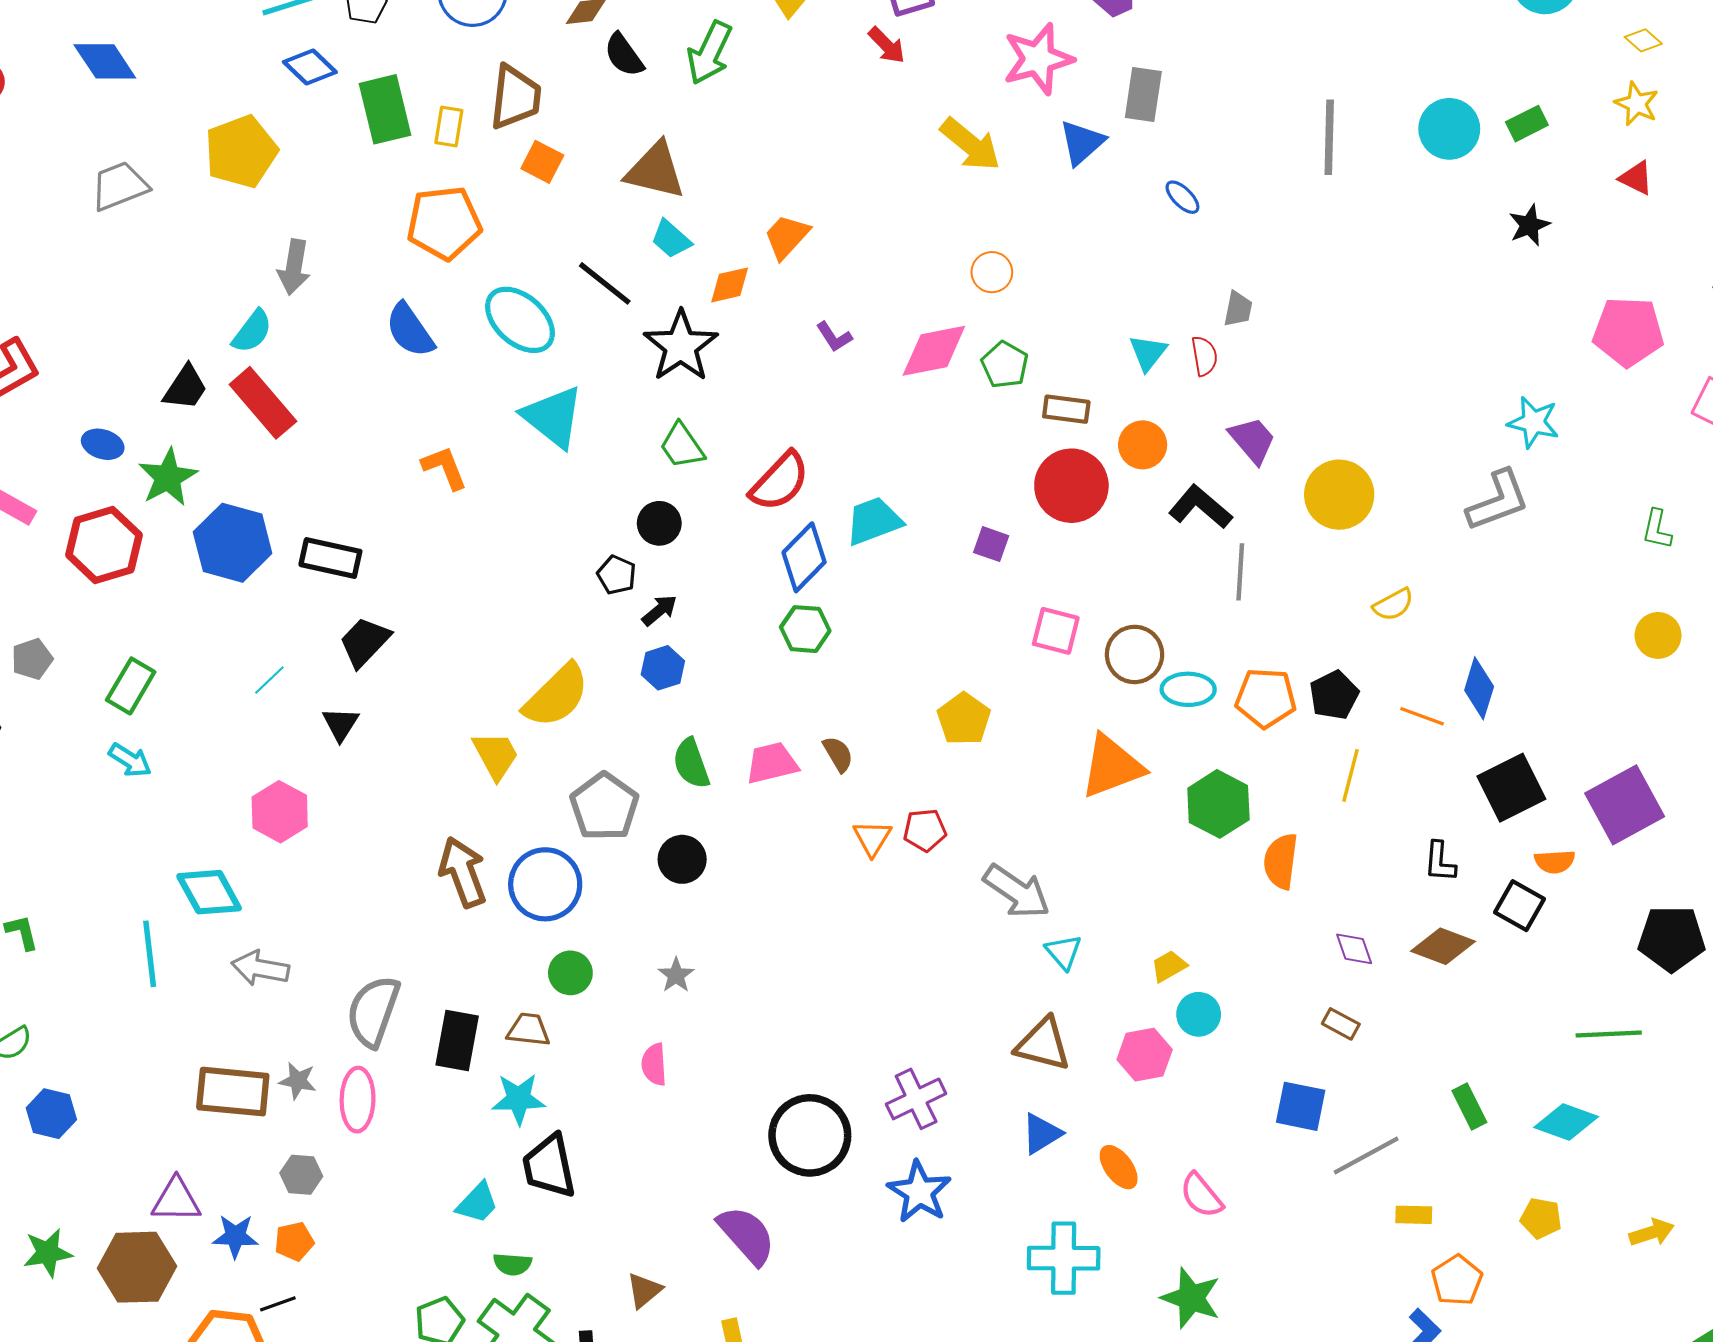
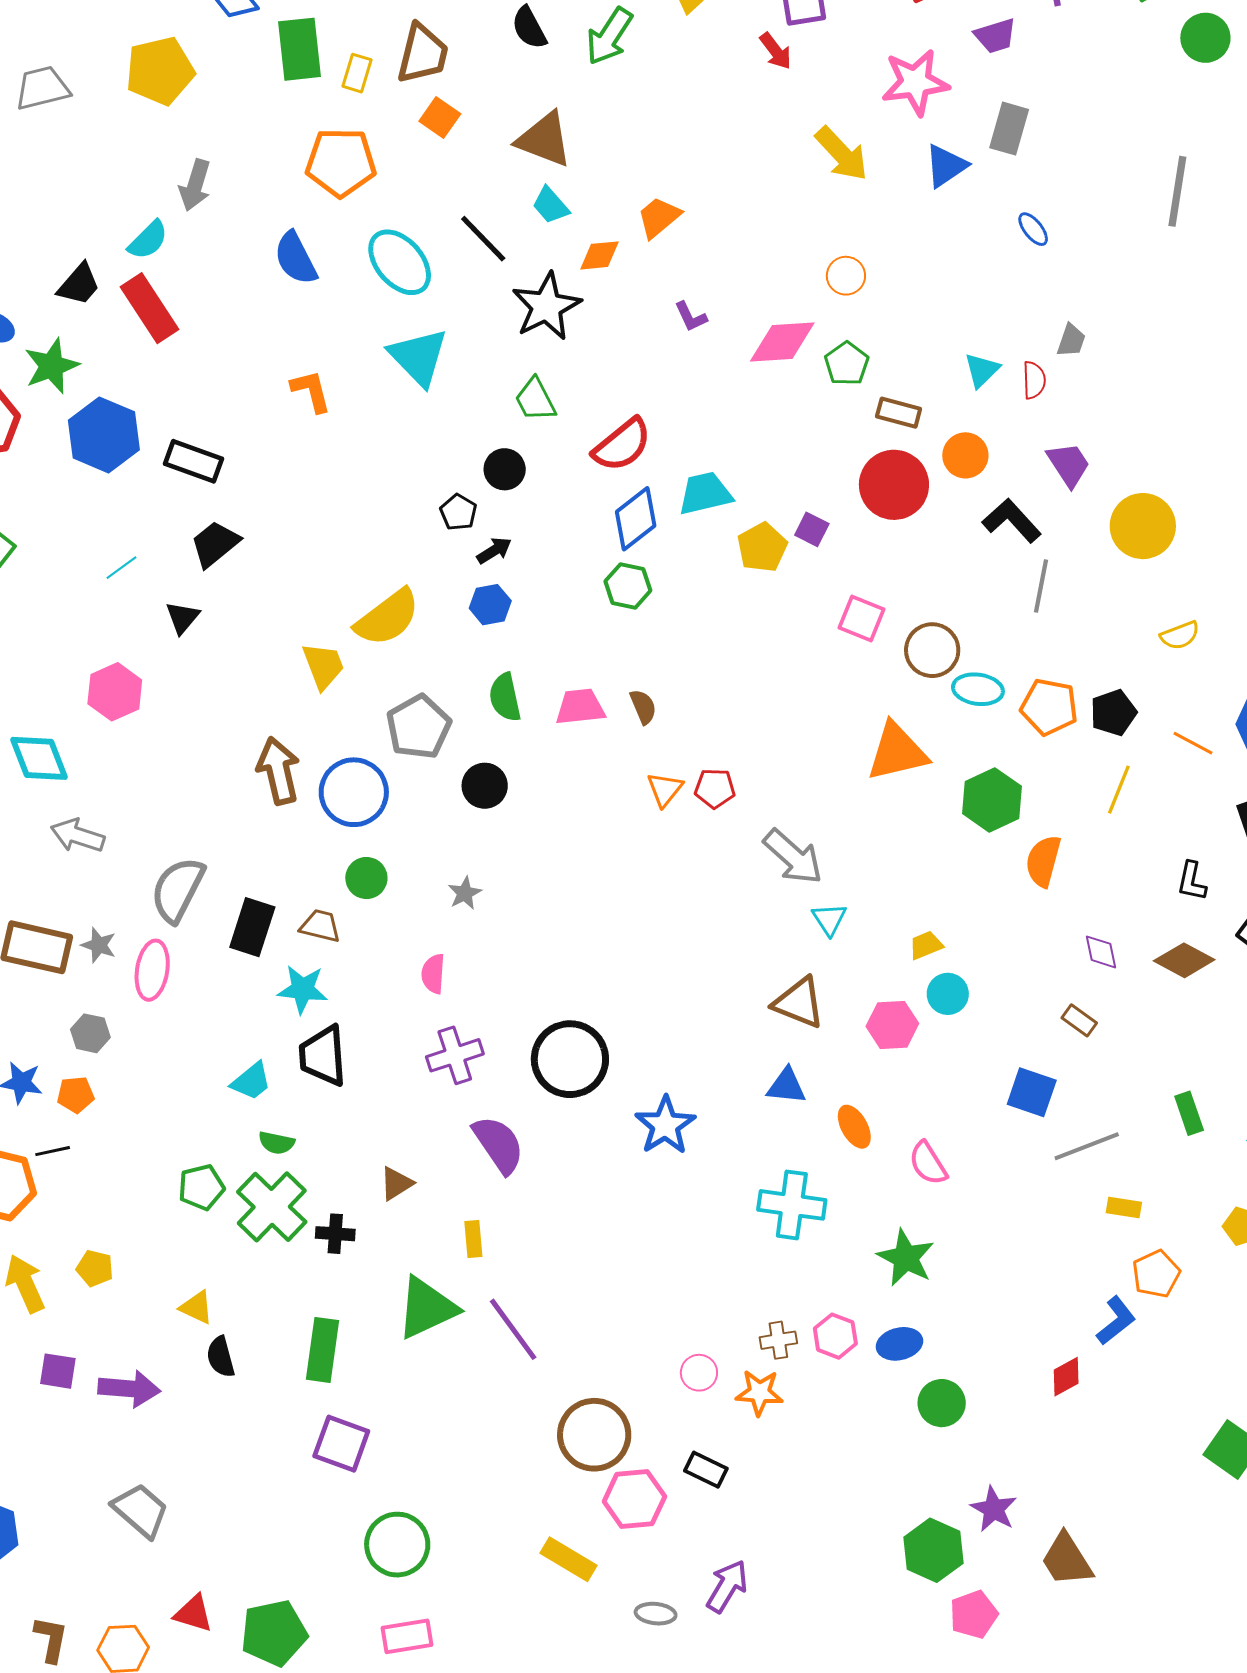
yellow pentagon: (964, 719) -> (762, 547), moved
purple cross: (916, 1099) -> (455, 1055), moved
blue triangle: (1042, 1134) -> (786, 1086), turned 30

